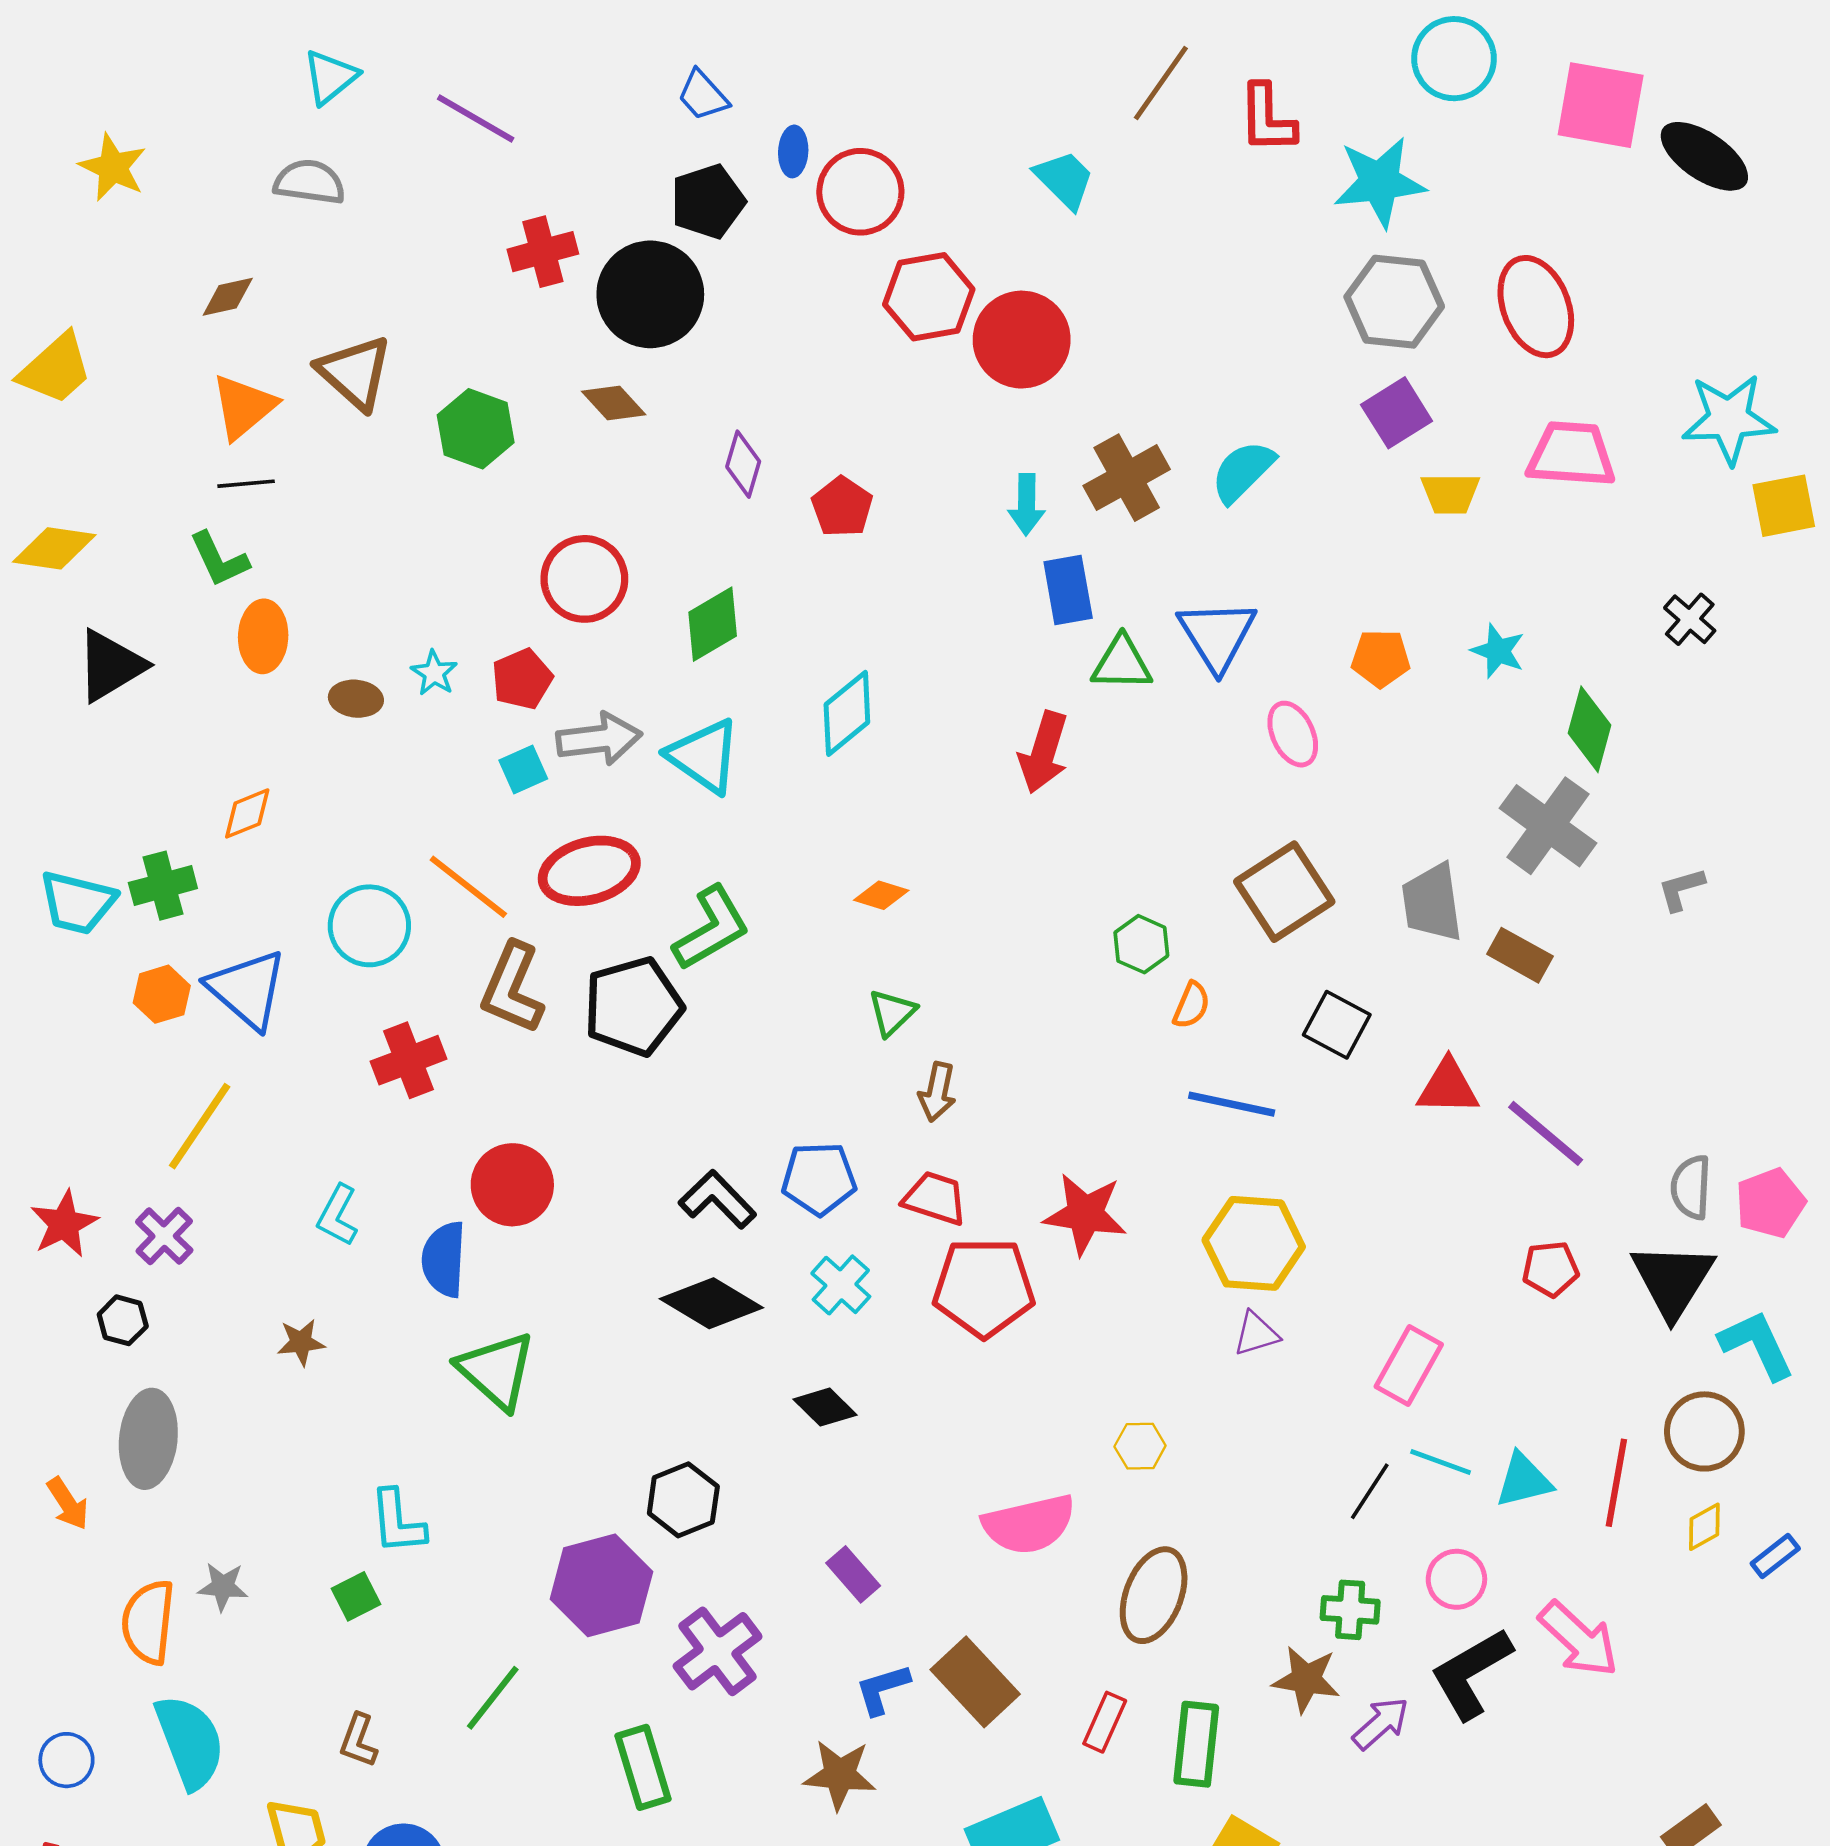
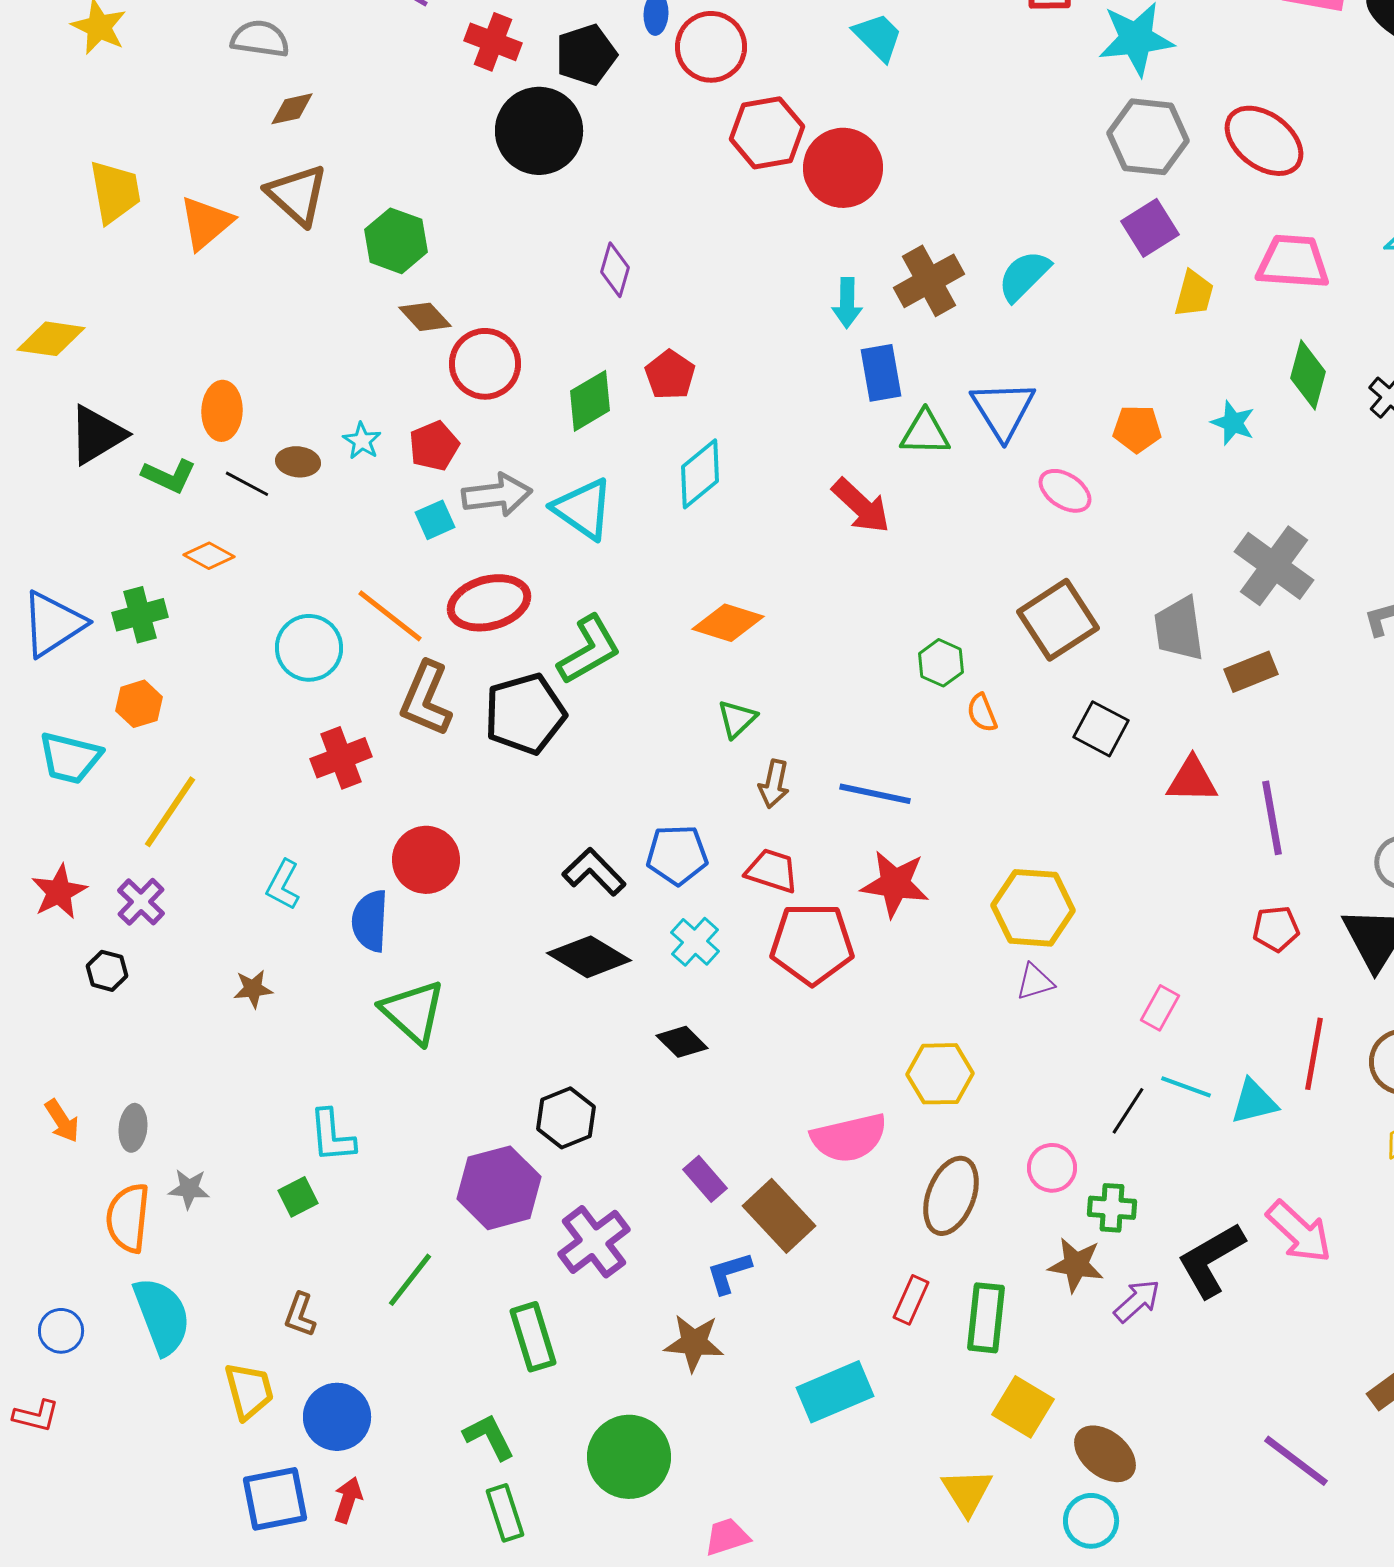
red cross: (543, 252) -> (493, 42), moved, turned 36
brown diamond: (228, 297) -> (292, 109), moved
red ellipse: (1536, 307) -> (1264, 141), turned -32
yellow trapezoid: (55, 369) -> (115, 192), moved, turned -58
brown diamond: (614, 403) -> (425, 317), moved
black line: (246, 484) -> (247, 484), moved, turned 33
yellow trapezoid: (1450, 493) -> (1194, 294), turned -75
red pentagon: (842, 507) -> (670, 375), moved
green L-shape: (219, 559) -> (169, 476), moved, turned -40
green diamond: (1590, 729) -> (1308, 375), moved
pink ellipse: (1293, 734) -> (1065, 491), turned -32
red arrow: (1044, 752) -> (861, 506), turned -64
orange diamond: (247, 813) -> (209, 556), turned 51
orange diamond: (881, 895) -> (728, 623), size x1.6
cyan trapezoid: (77, 903) -> (70, 758), moved
brown rectangle: (1520, 955) -> (1251, 672), turned -51
blue triangle: (247, 989) -> (53, 624), moved, turned 46
orange semicircle: (1191, 1005) -> (982, 713), turned 135
blue line: (1232, 1104) -> (875, 794), moved
purple line: (1546, 1133) -> (1272, 818), turned 40
pink rectangle: (1409, 1366) -> (1160, 1008), size x0.7
gray ellipse: (148, 1439) -> (133, 1128), moved, size x0.6
yellow hexagon: (1140, 1446) -> (940, 1074), size x1.6
red line: (1616, 1483) -> (1314, 1054), moved
pink circle: (1456, 1579) -> (1052, 1168), moved
brown rectangle: (975, 1682) -> (779, 1216), moved

